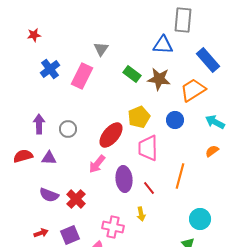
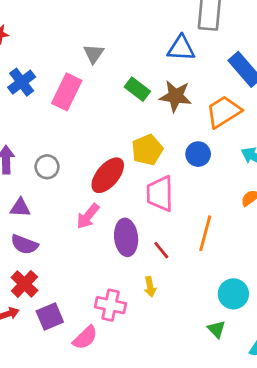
purple semicircle: (49, 195) -> (24, 244), moved
red cross: (76, 199) -> (24, 284), moved

